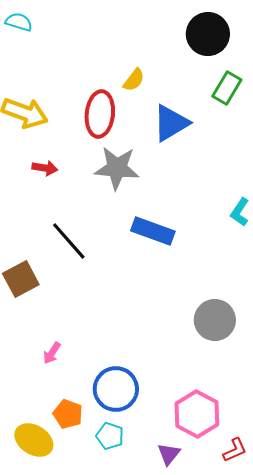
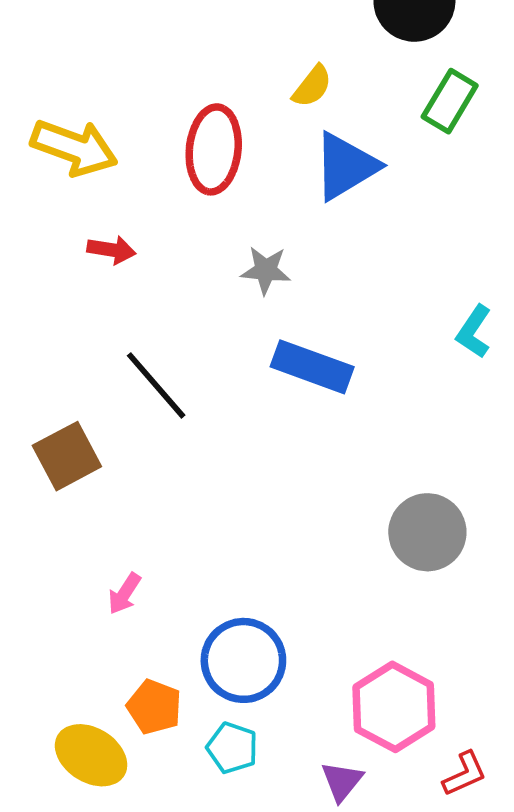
yellow semicircle: (134, 80) -> (312, 86), moved
gray star: (117, 168) -> (266, 270), moved, size x0.6

